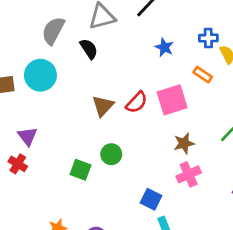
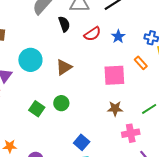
cyan circle: (40, 75) -> (30, 60), moved
red semicircle: (137, 102) -> (92, 34), moved
pink cross: (189, 174) -> (131, 133), moved

